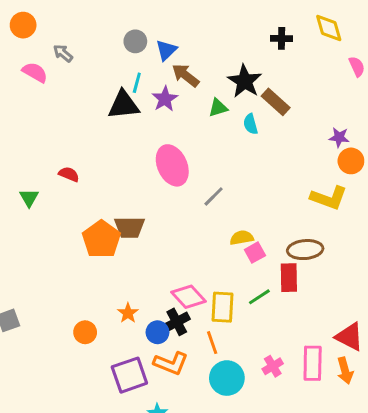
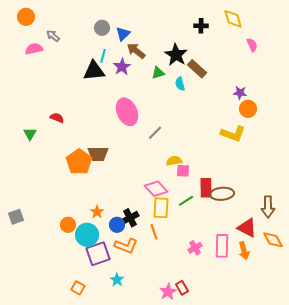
pink semicircle: (35, 72) -> (34, 49), turned -42
brown ellipse: (305, 250) -> (222, 194), moved
pink square: (255, 253) -> (183, 171), turned 32
pink diamond: (188, 297) -> (156, 189), moved
cyan circle: (227, 378) -> (87, 235), moved

